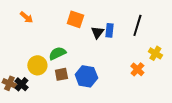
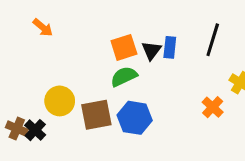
orange square: (75, 19) -> (124, 47), moved, turned -36
green semicircle: (57, 53) -> (124, 76), moved
brown square: (61, 74) -> (96, 115), size x1.5

